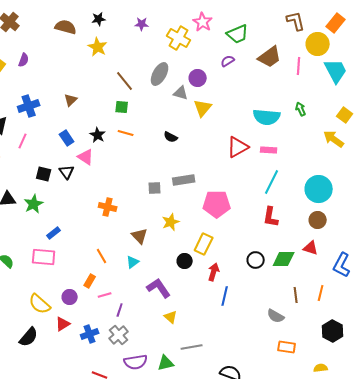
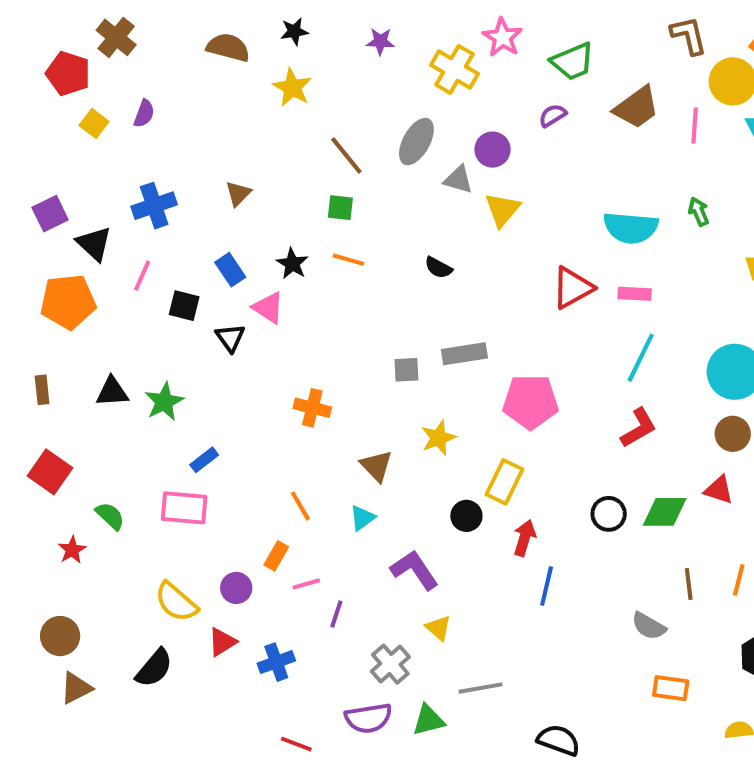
black square: (44, 174) -> (184, 306), moved
red L-shape: (271, 217) -> (639, 428), turned -130
gray cross: (119, 335) -> (390, 664), moved

